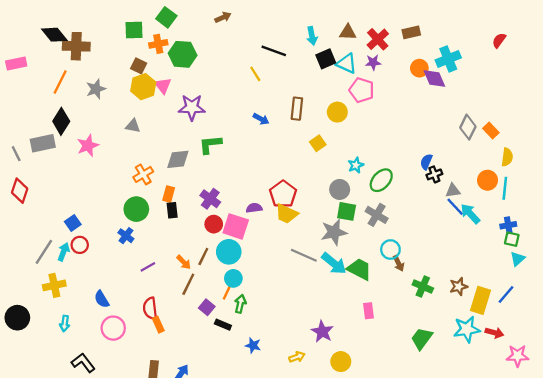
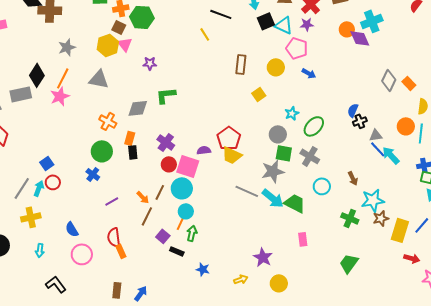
brown square: (139, 66) -> (119, 27), moved
orange line: (60, 82) -> (63, 78), moved
purple star: (192, 107) -> (150, 63), size x0.6
blue arrow: (261, 119) -> (309, 73), moved
gray triangle: (133, 126) -> (99, 79), size x1.5
orange cross: (143, 174) -> (108, 121), turned -30
brown arrow: (399, 263) -> (353, 178), moved
cyan star: (467, 329) -> (373, 200), moved

